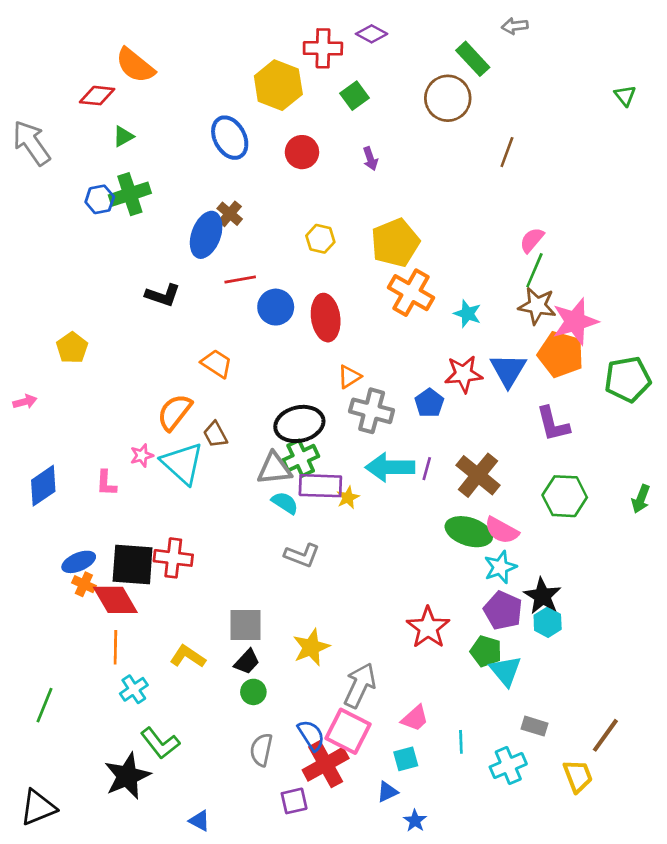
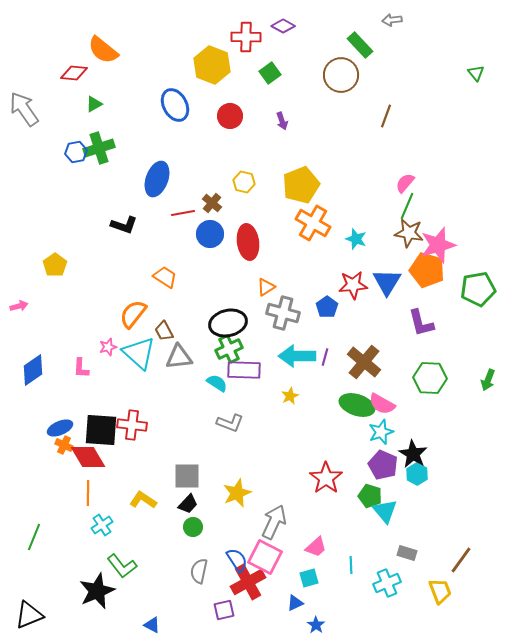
brown cross: (230, 214) -> (212, 203), moved
gray triangle: (274, 469) -> (179, 357), moved
yellow star: (348, 498) -> (290, 396), moved

